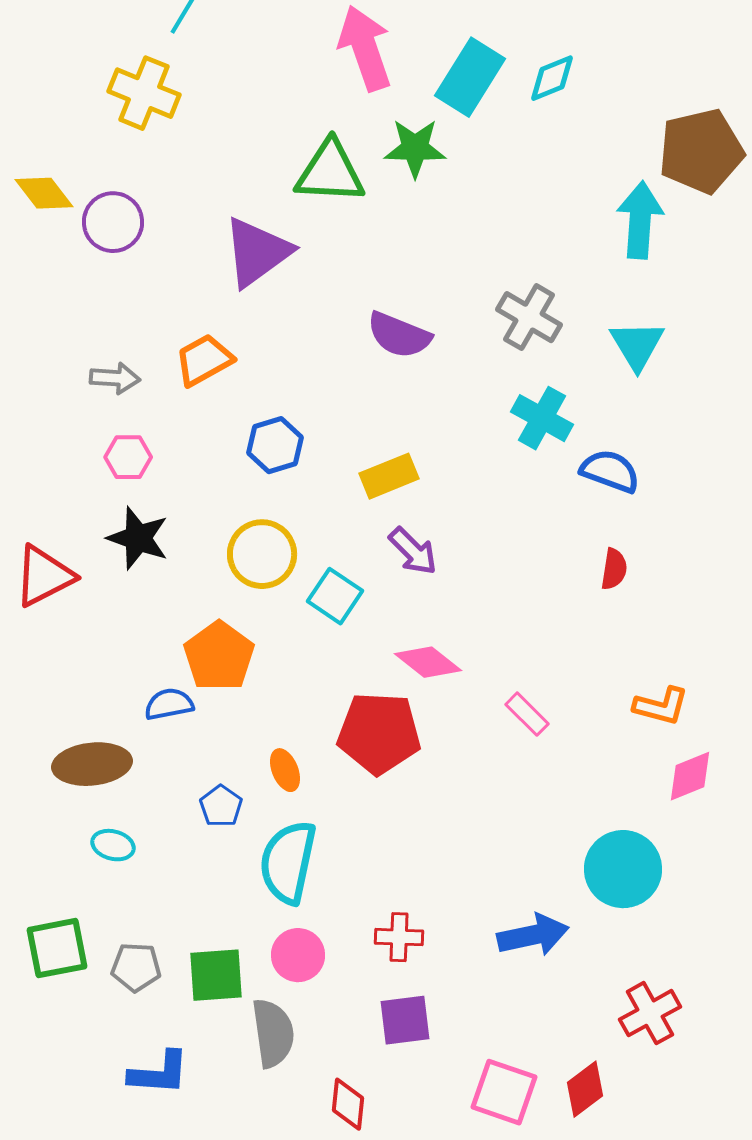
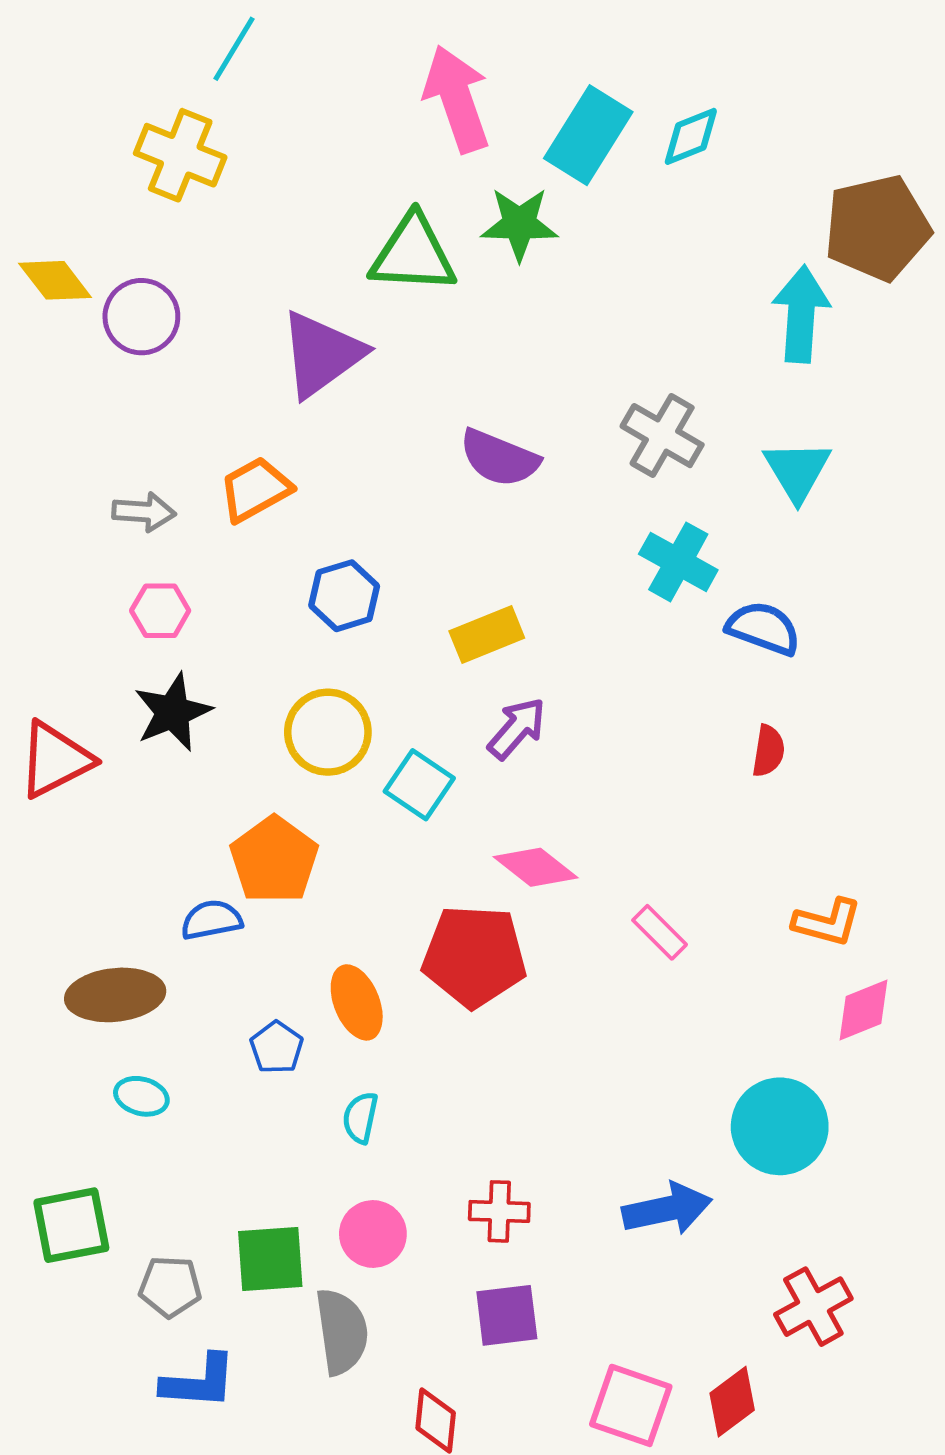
black star: (138, 538) -> (173, 712), turned 30
purple arrow: (413, 551) -> (517, 728), turned -94
orange ellipse: (285, 770) -> (357, 1002), size x1.4
cyan semicircle: (288, 862) -> (360, 1118), size x0.5
gray pentagon: (136, 967) -> (170, 1287), moved

